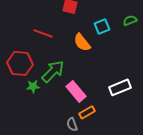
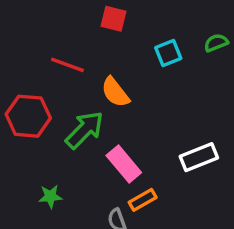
orange semicircle: (82, 42) -> (115, 92), moved
green star: (33, 86) -> (50, 196), moved

